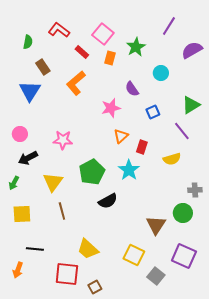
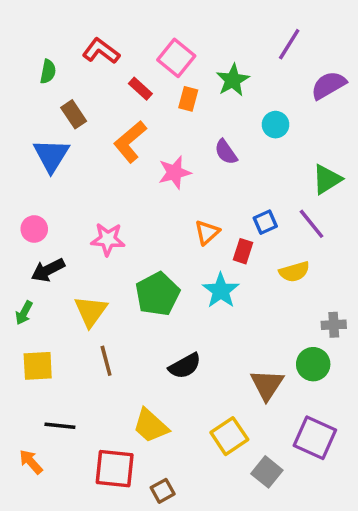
pink star: (111, 108) -> (175, 173), moved
blue square: (153, 112) -> (265, 222), moved
black semicircle: (108, 201) -> (185, 366), moved
yellow square: (134, 255) -> (229, 436), turned 30
orange arrow: (18, 270) -> (31, 462), turned 119

